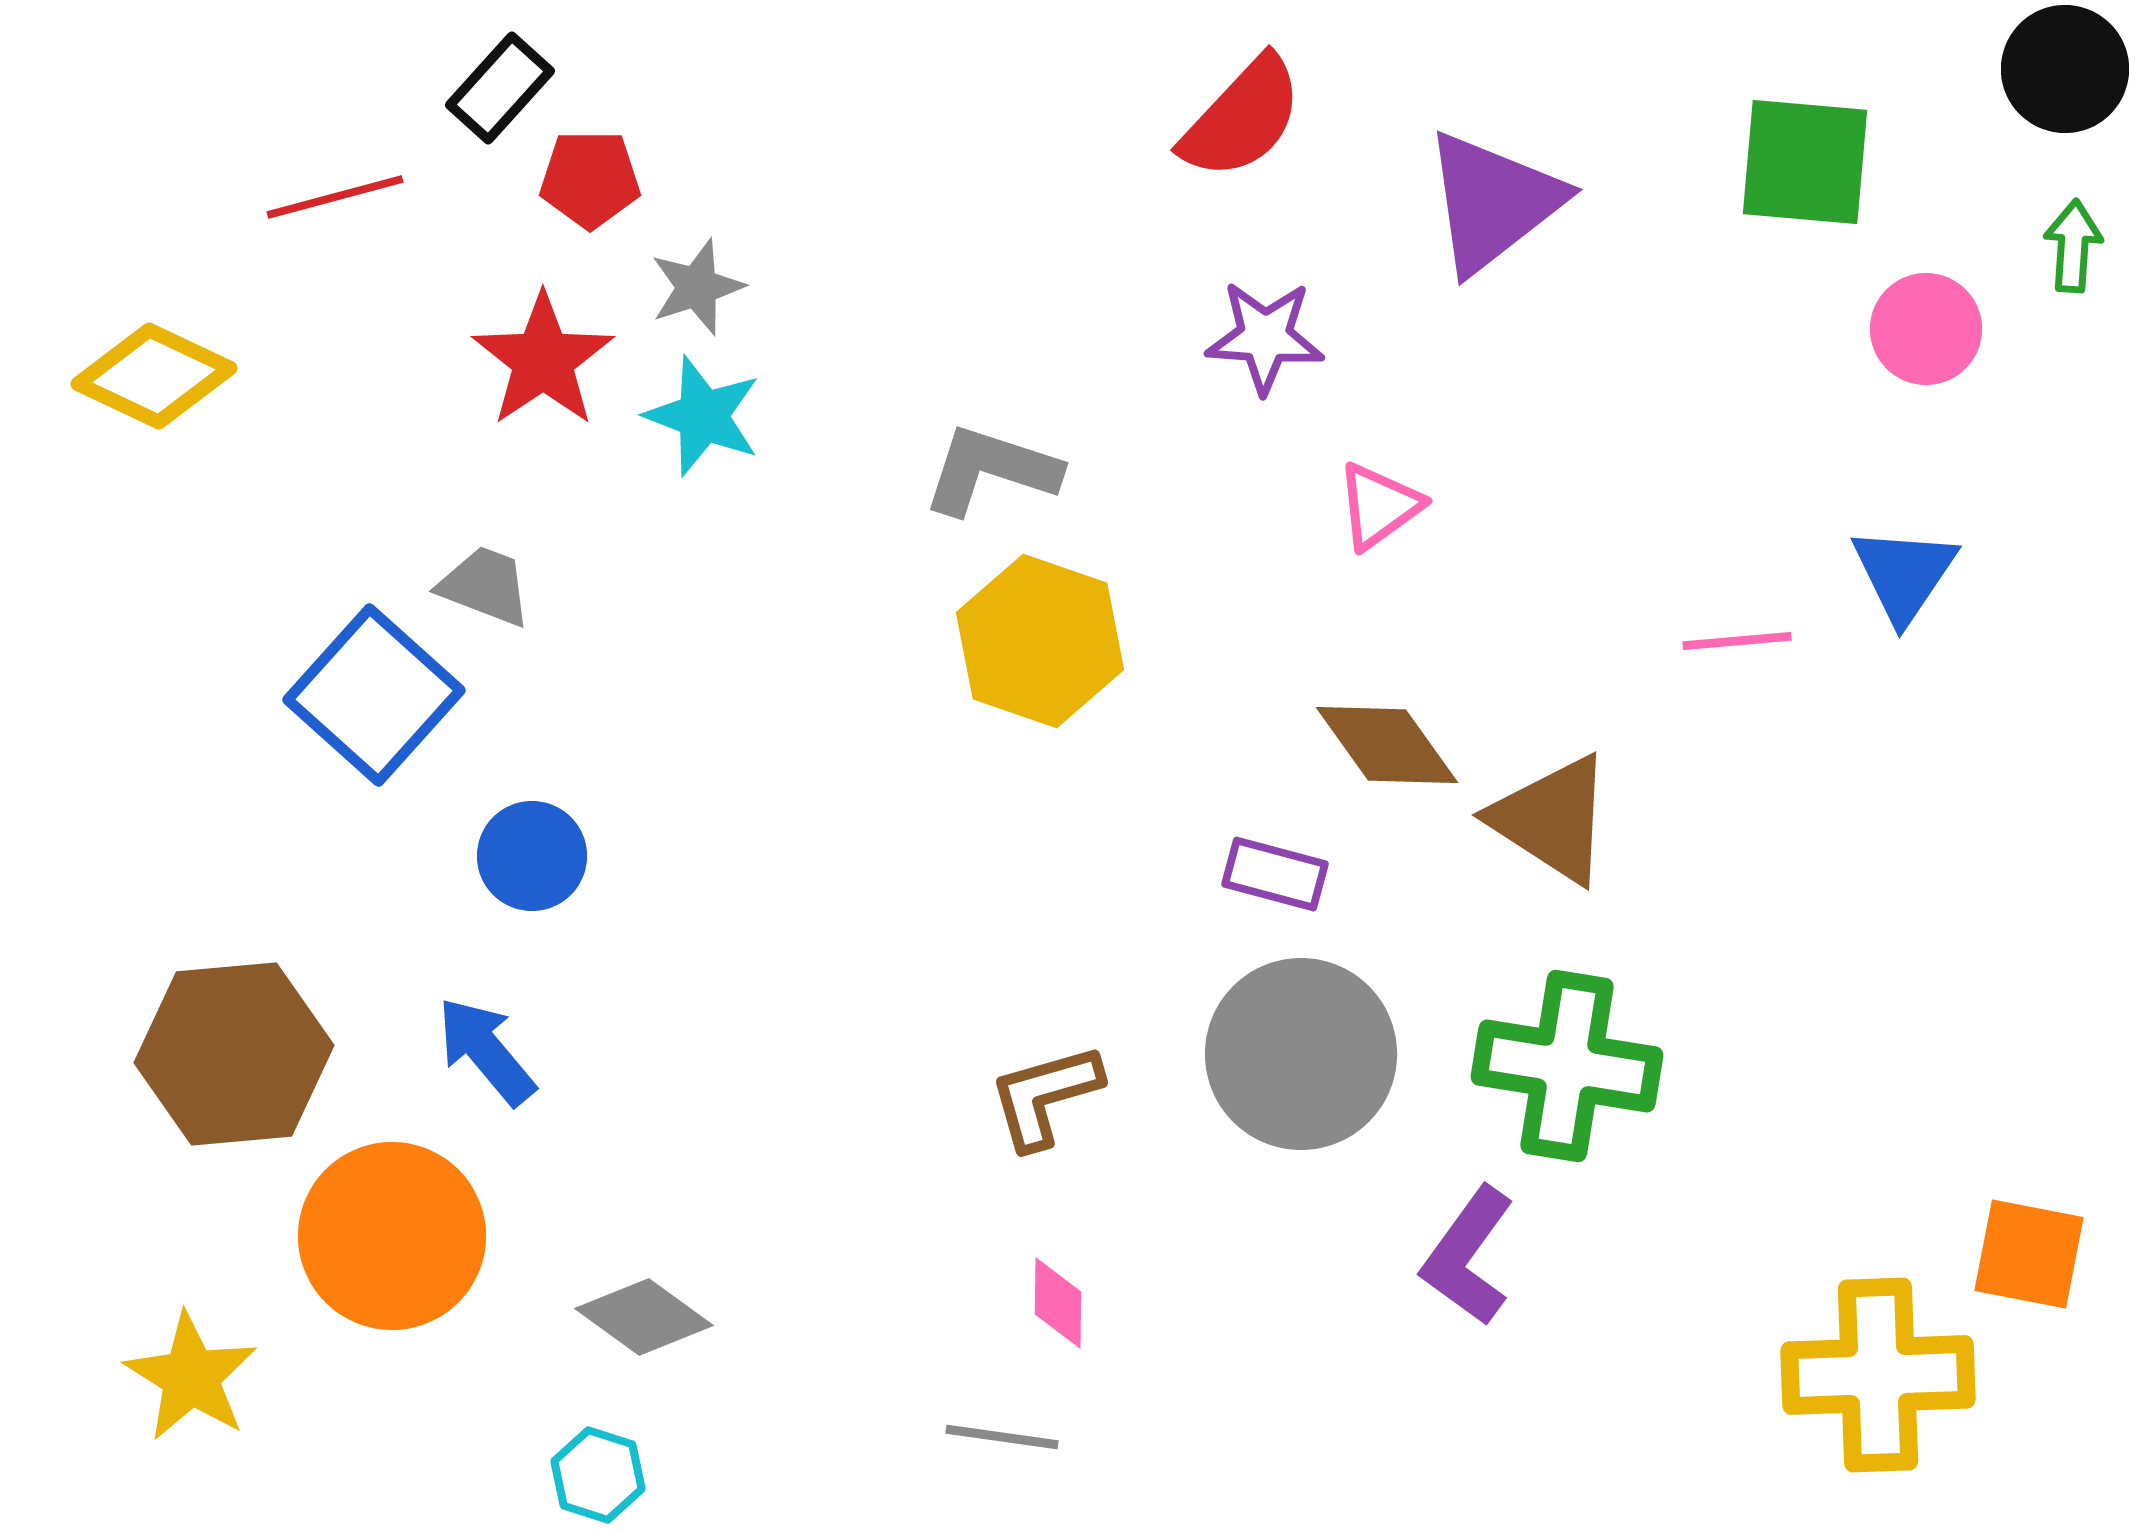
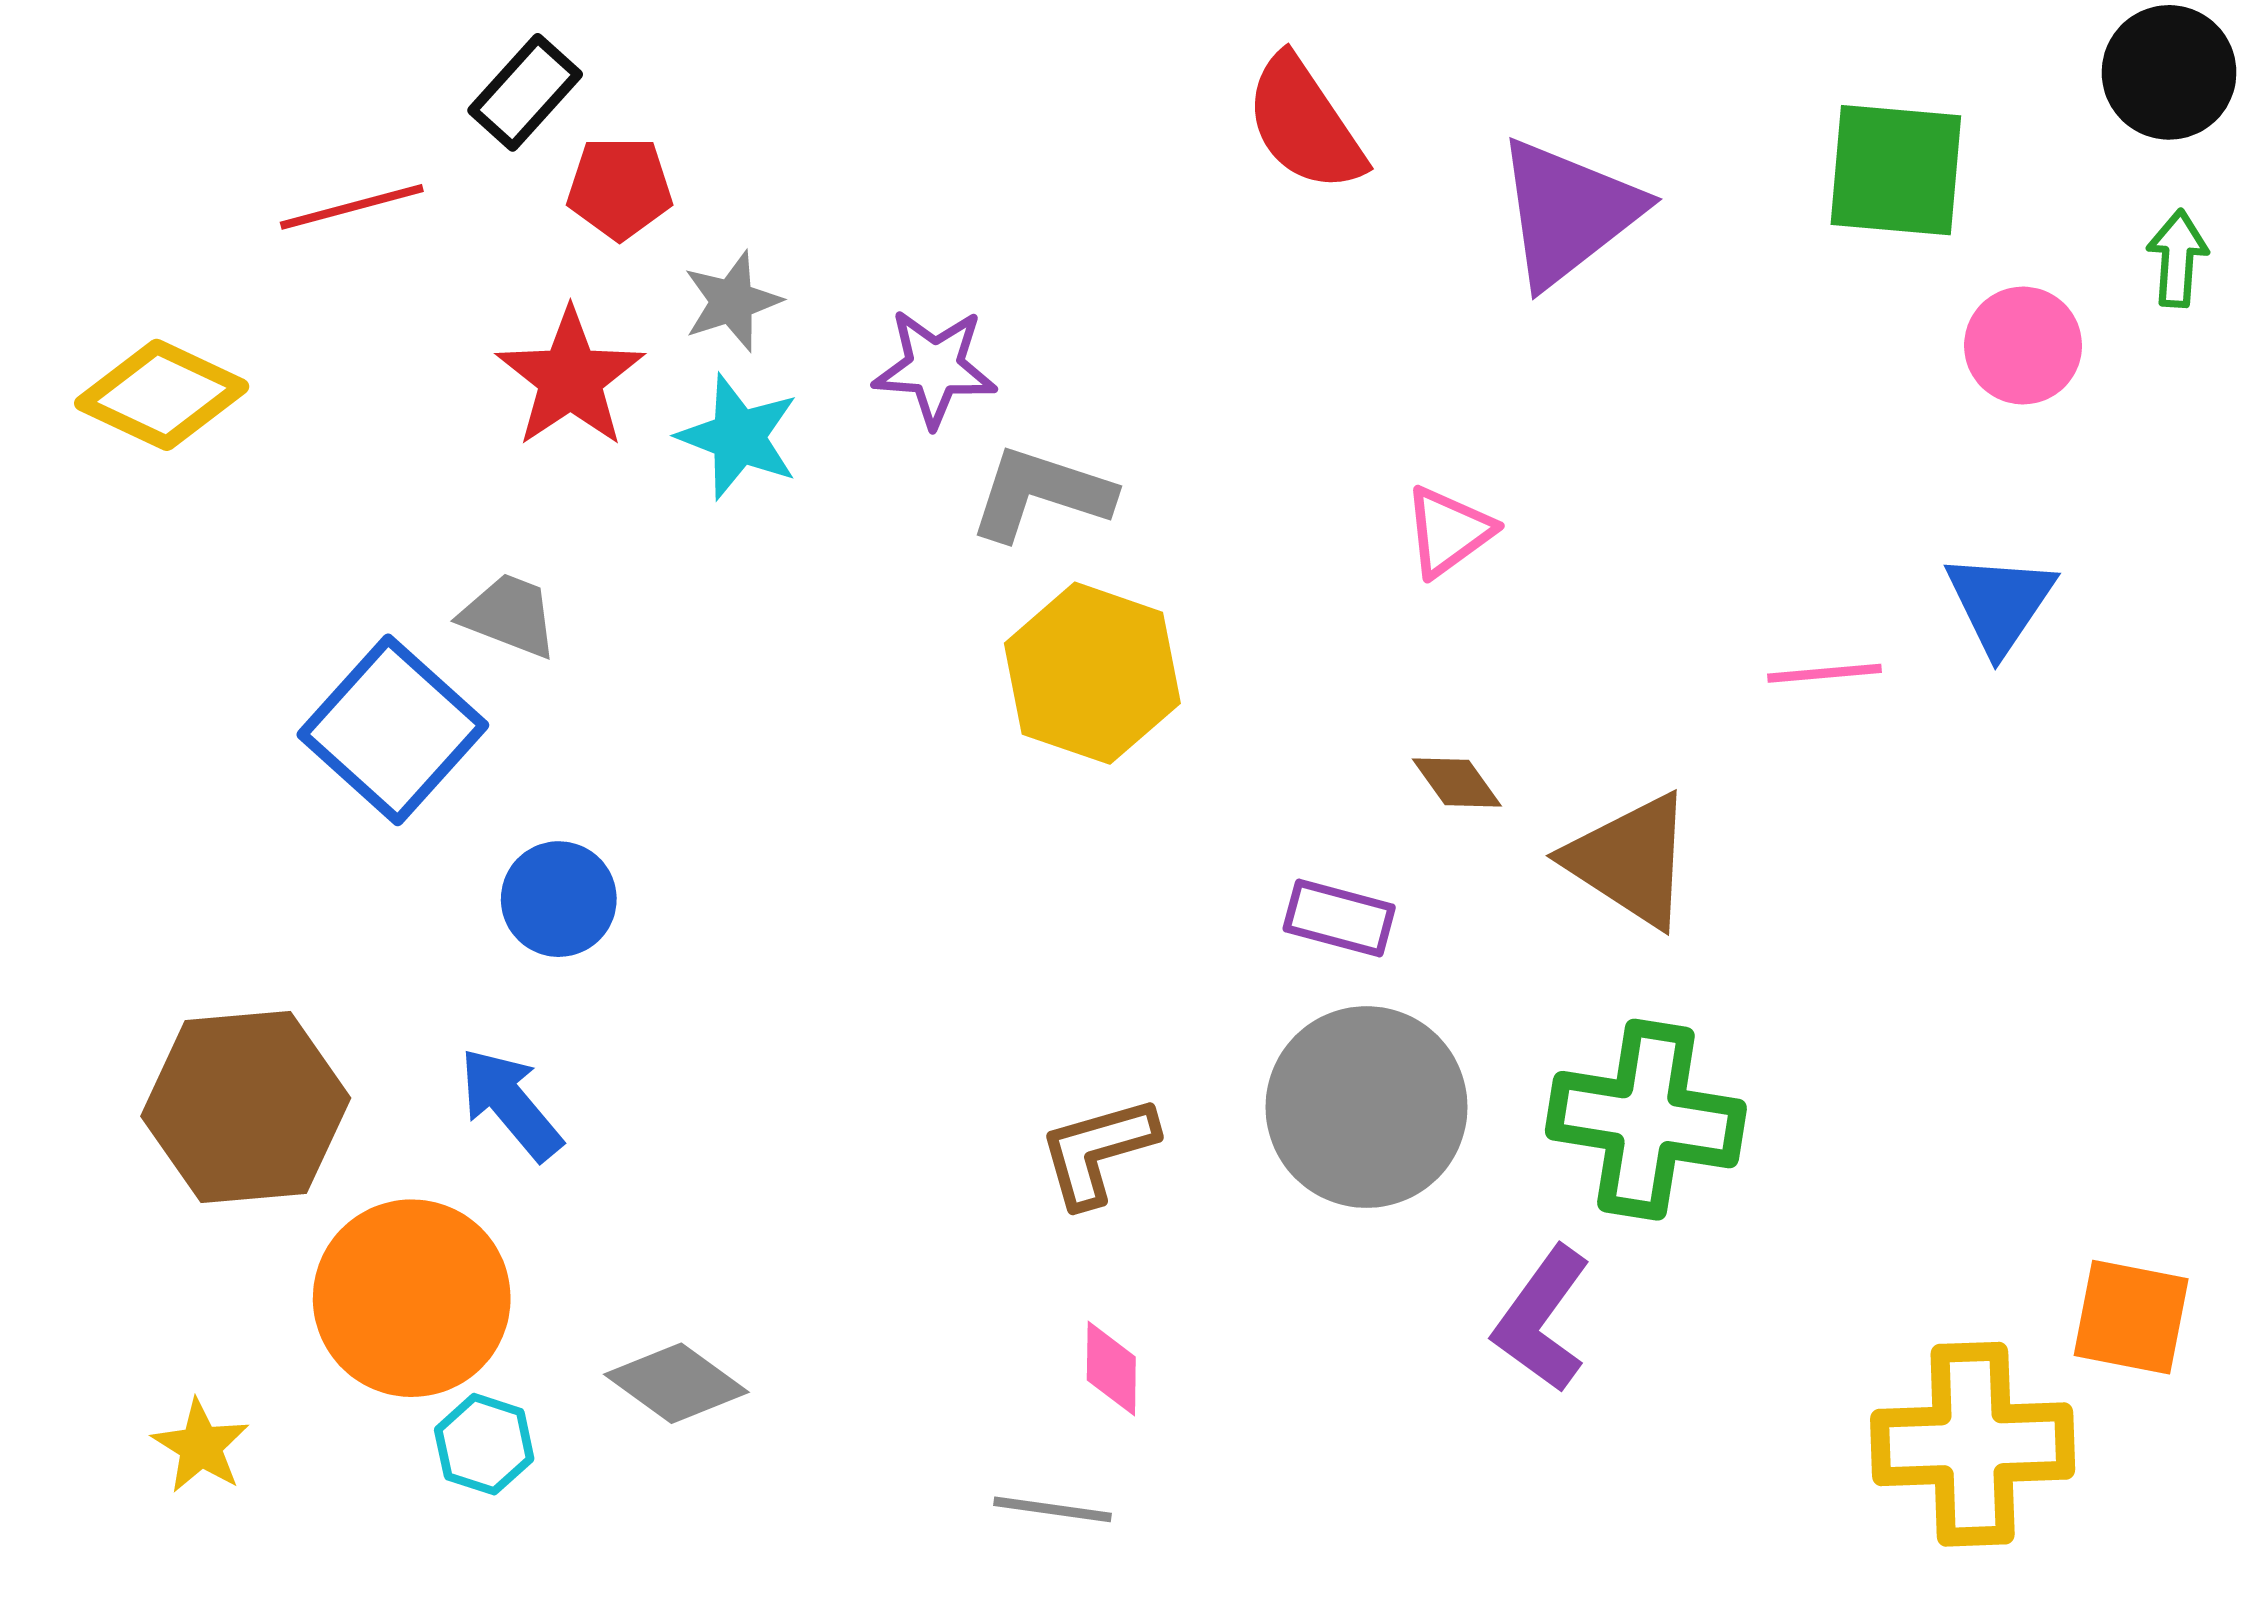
red semicircle: (1242, 118) -> (1305, 124), turned 103
purple star: (1265, 337) -> (935, 368), moved
brown diamond: (1387, 745) -> (1457, 782), size x0.6
yellow star: (191, 1377) -> (201, 1446), size x0.7
cyan hexagon: (598, 1475) -> (484, 1444), moved

